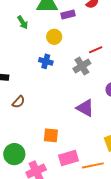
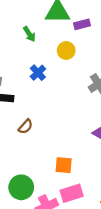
blue cross: (46, 61) -> (38, 73), moved, turned 32
pink rectangle: (68, 158) -> (72, 193), moved

